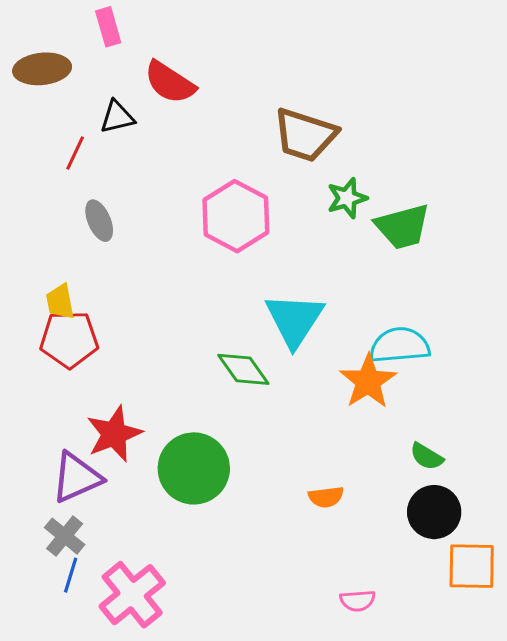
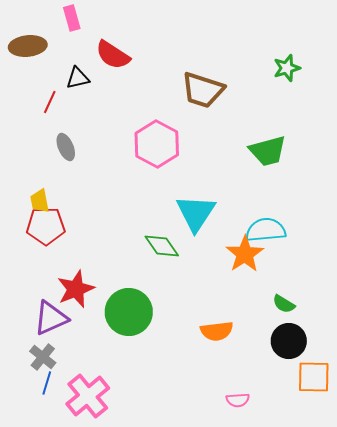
green star: (347, 198) -> (287, 68), moved
orange semicircle: (326, 497) -> (217, 331), size x1.4

